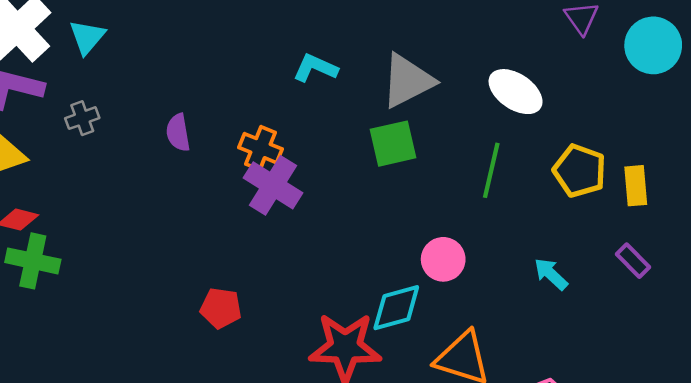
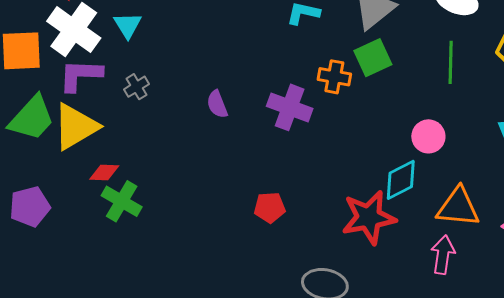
purple semicircle: (178, 133) -> (217, 104), moved
orange cross: (261, 148) -> (334, 77), moved
green cross: (33, 261) -> (122, 201), turned 30

